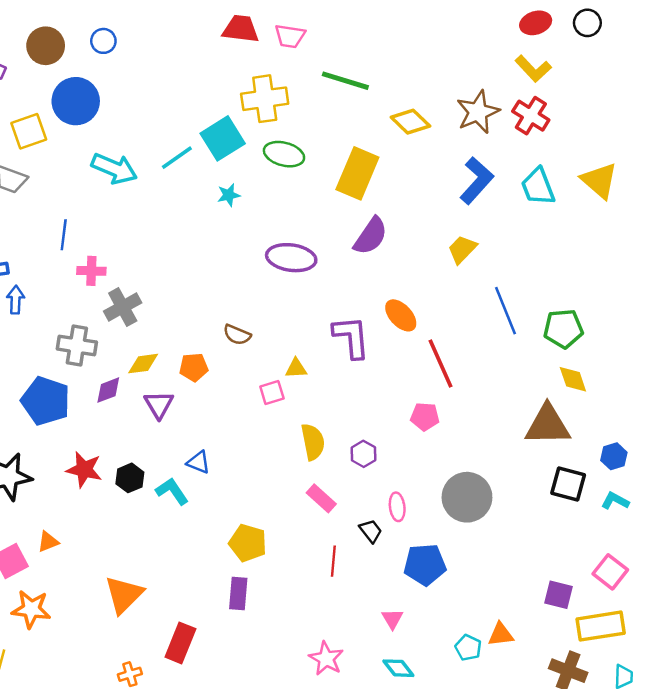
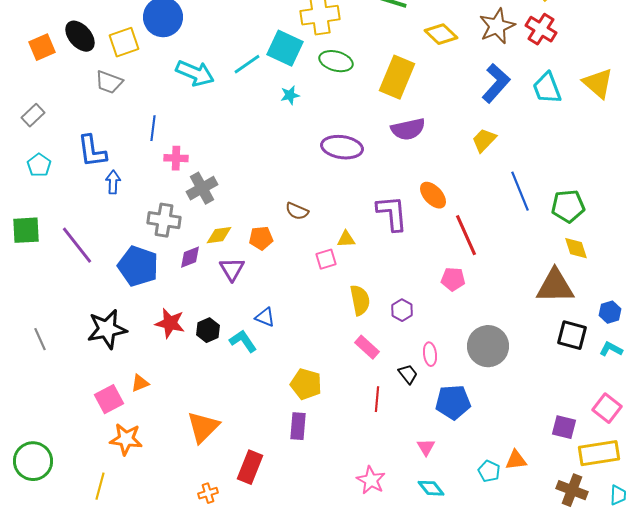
cyan square: (223, 138) -> (285, 48), turned -33
purple semicircle: (371, 236) -> (408, 129), turned 44

